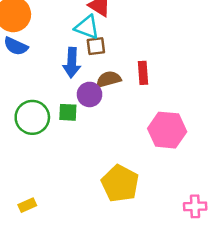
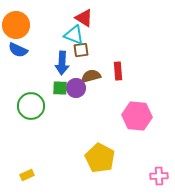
green square: (68, 112) -> (60, 88), moved

